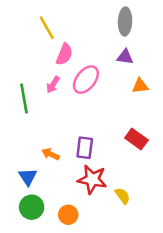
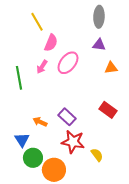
purple rectangle: (85, 148) -> (67, 117), turned -54
green circle: (32, 207) -> (33, 158), moved
orange circle: (68, 215) -> (54, 170), size x1.5

